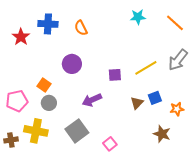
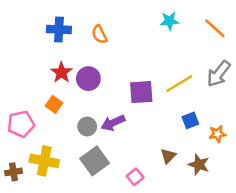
red star: (21, 37) -> (61, 72), moved
purple square: (115, 75) -> (141, 92), size x1.5
gray circle: (49, 103) -> (87, 126), moved
brown triangle: (137, 103) -> (168, 156), moved

